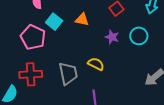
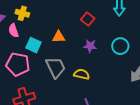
cyan circle: (139, 36) -> (120, 46), moved
gray trapezoid: (68, 73) -> (56, 67), moved

